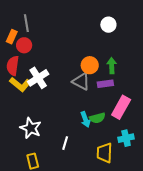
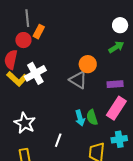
white circle: (108, 25) -> (120, 25), moved
orange rectangle: (12, 37) -> (39, 32), moved
green arrow: (112, 66) -> (116, 47), moved, turned 56
purple rectangle: (105, 84) -> (115, 84), moved
green semicircle: (97, 118) -> (92, 117), turned 84

